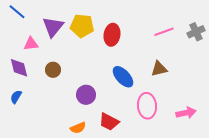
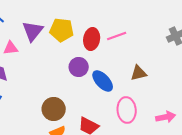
pink line: (164, 32) -> (117, 36), moved
brown circle: (53, 70) -> (54, 109), moved, size x1.5
purple circle: (86, 95) -> (79, 67), moved

